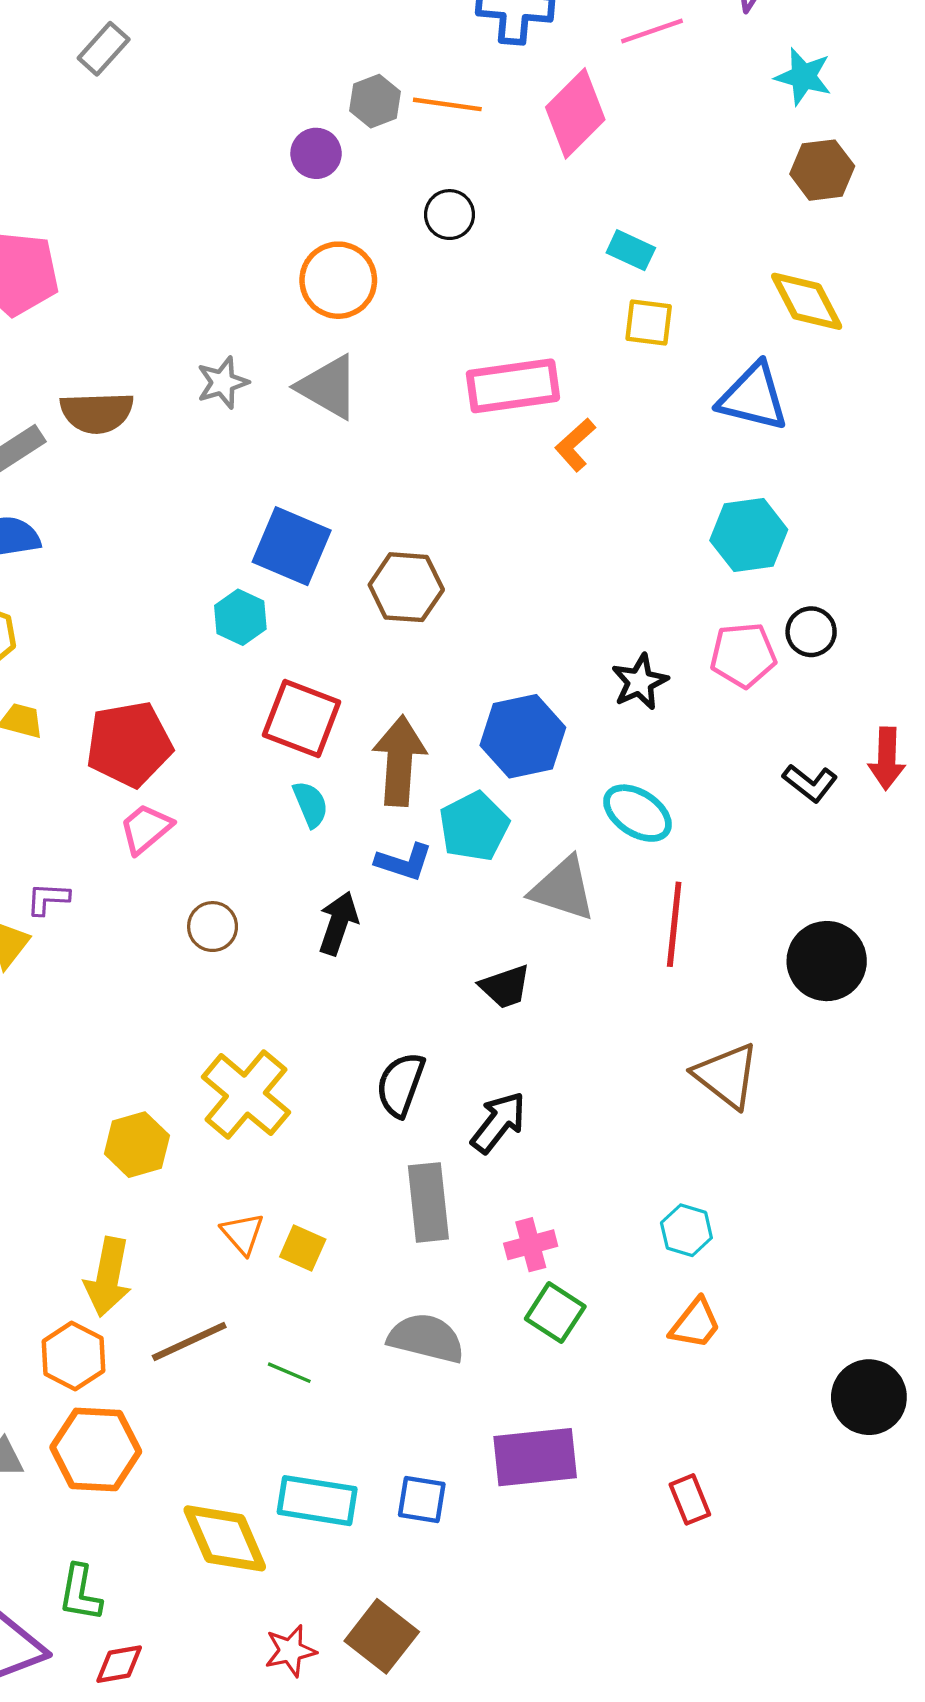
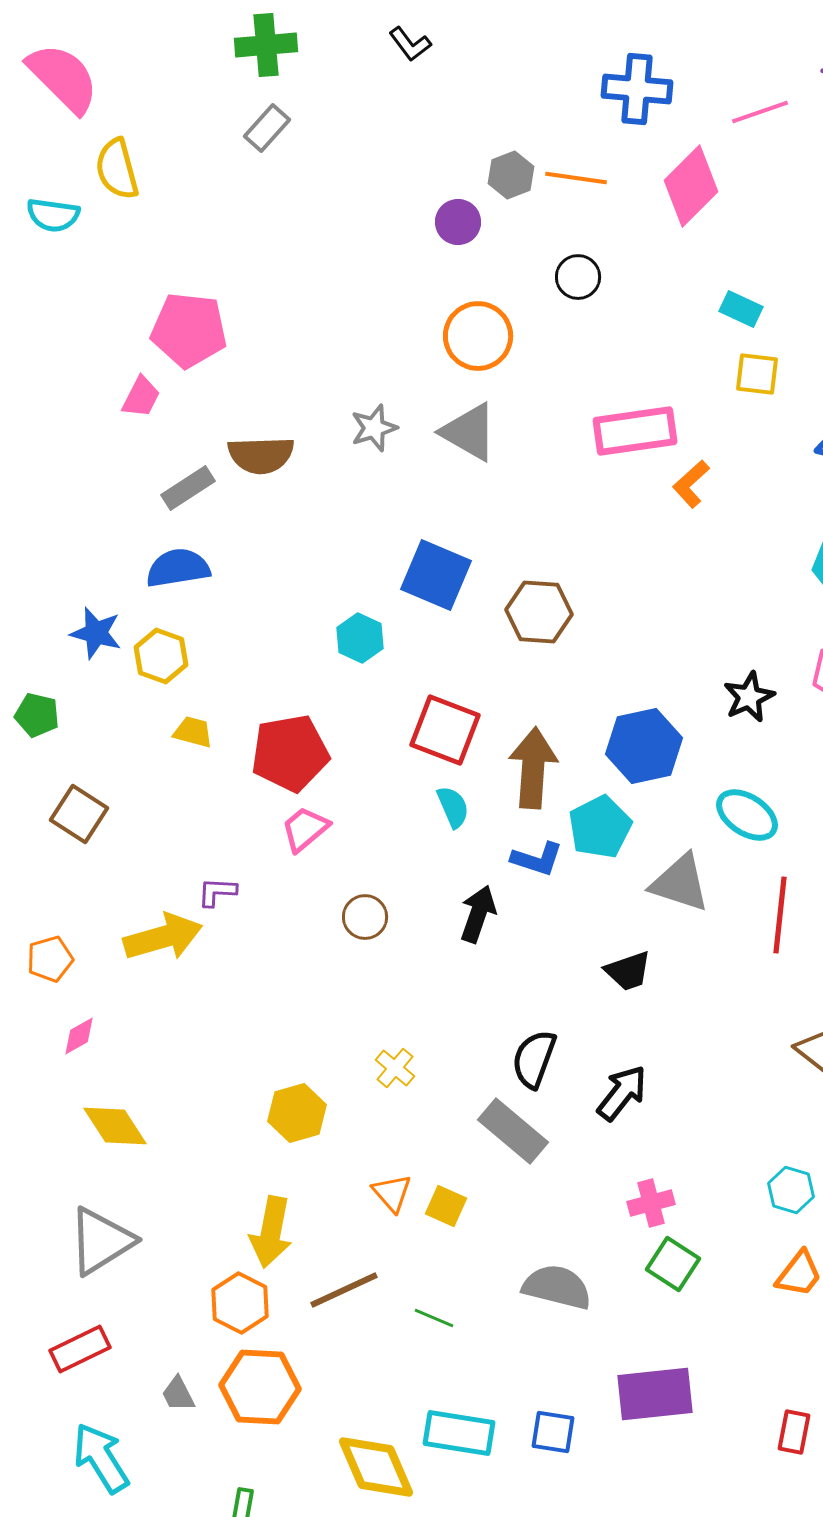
cyan hexagon: (240, 617) -> (360, 638), moved
yellow cross: (246, 1095) -> (395, 1068), size x0.5
gray rectangle: (428, 1202) -> (513, 1131), moved, turned -44
red rectangle: (690, 1499) -> (794, 1432), turned 33

